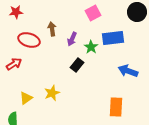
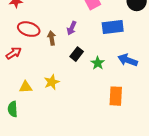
brown arrow: (52, 29) -> (52, 38), moved
green star: (91, 47) -> (98, 63), moved
yellow triangle: (26, 98) -> (26, 87), turned 32

